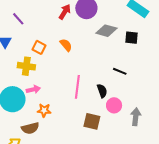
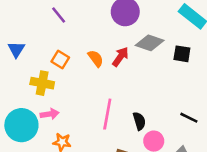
red arrow: (65, 12) -> (120, 57), moved
purple line: (18, 19) -> (59, 15), moved
black line: (120, 71) -> (189, 118), moved

